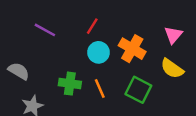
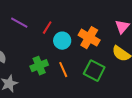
red line: (92, 26) -> (47, 28), moved
green cross: (70, 84) -> (39, 66), turned -30

